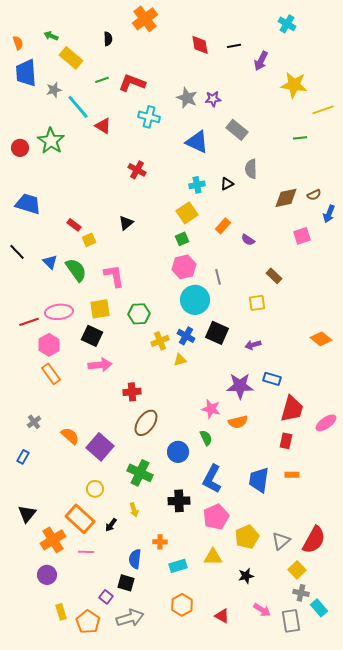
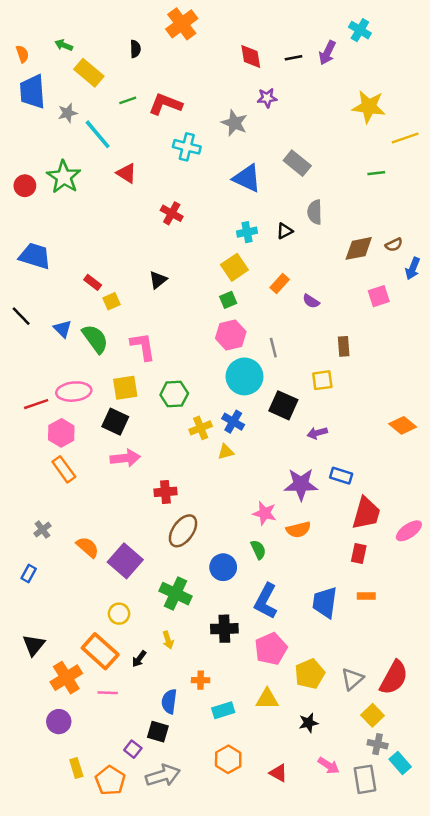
purple arrow: (261, 61) -> (327, 53), moved
purple star: (213, 99) -> (267, 98), moved
red triangle: (103, 126) -> (127, 173), moved
brown rectangle: (274, 276) -> (344, 346), turned 42
black square: (217, 333) -> (283, 405), moved

